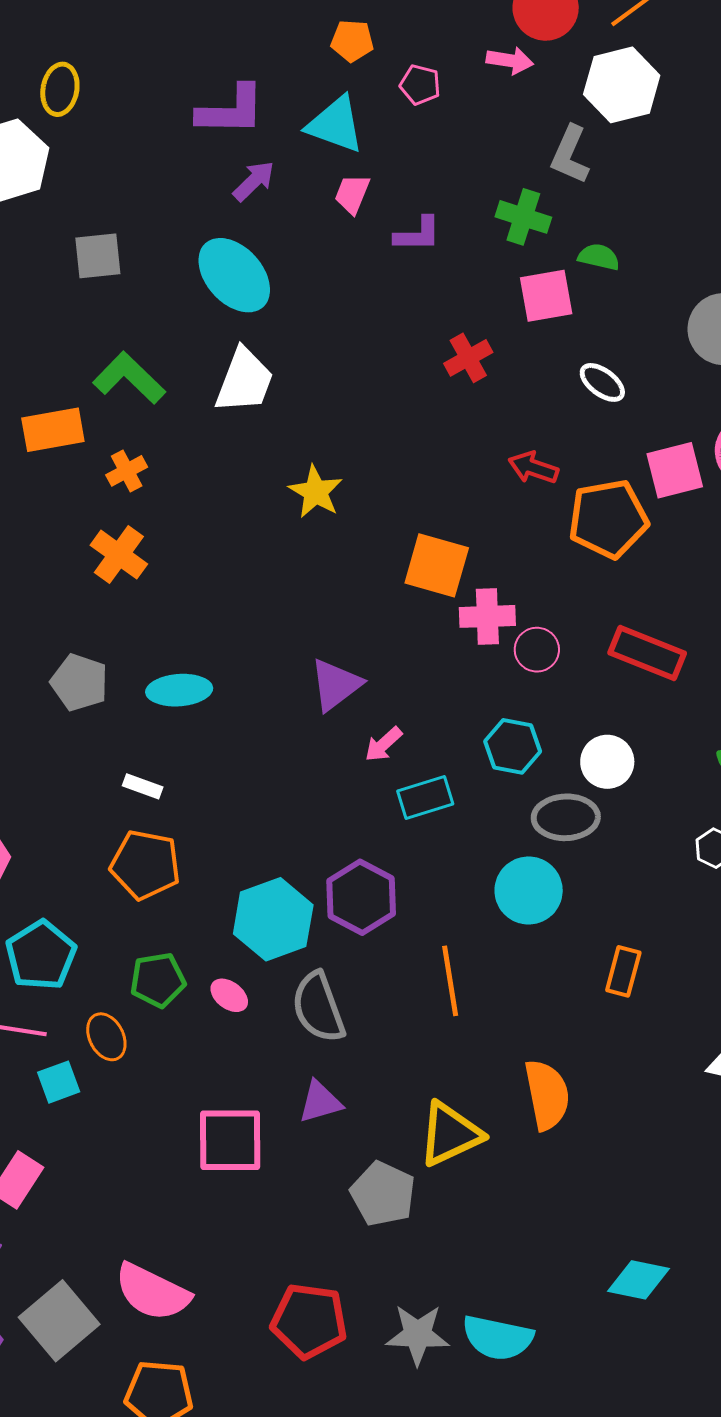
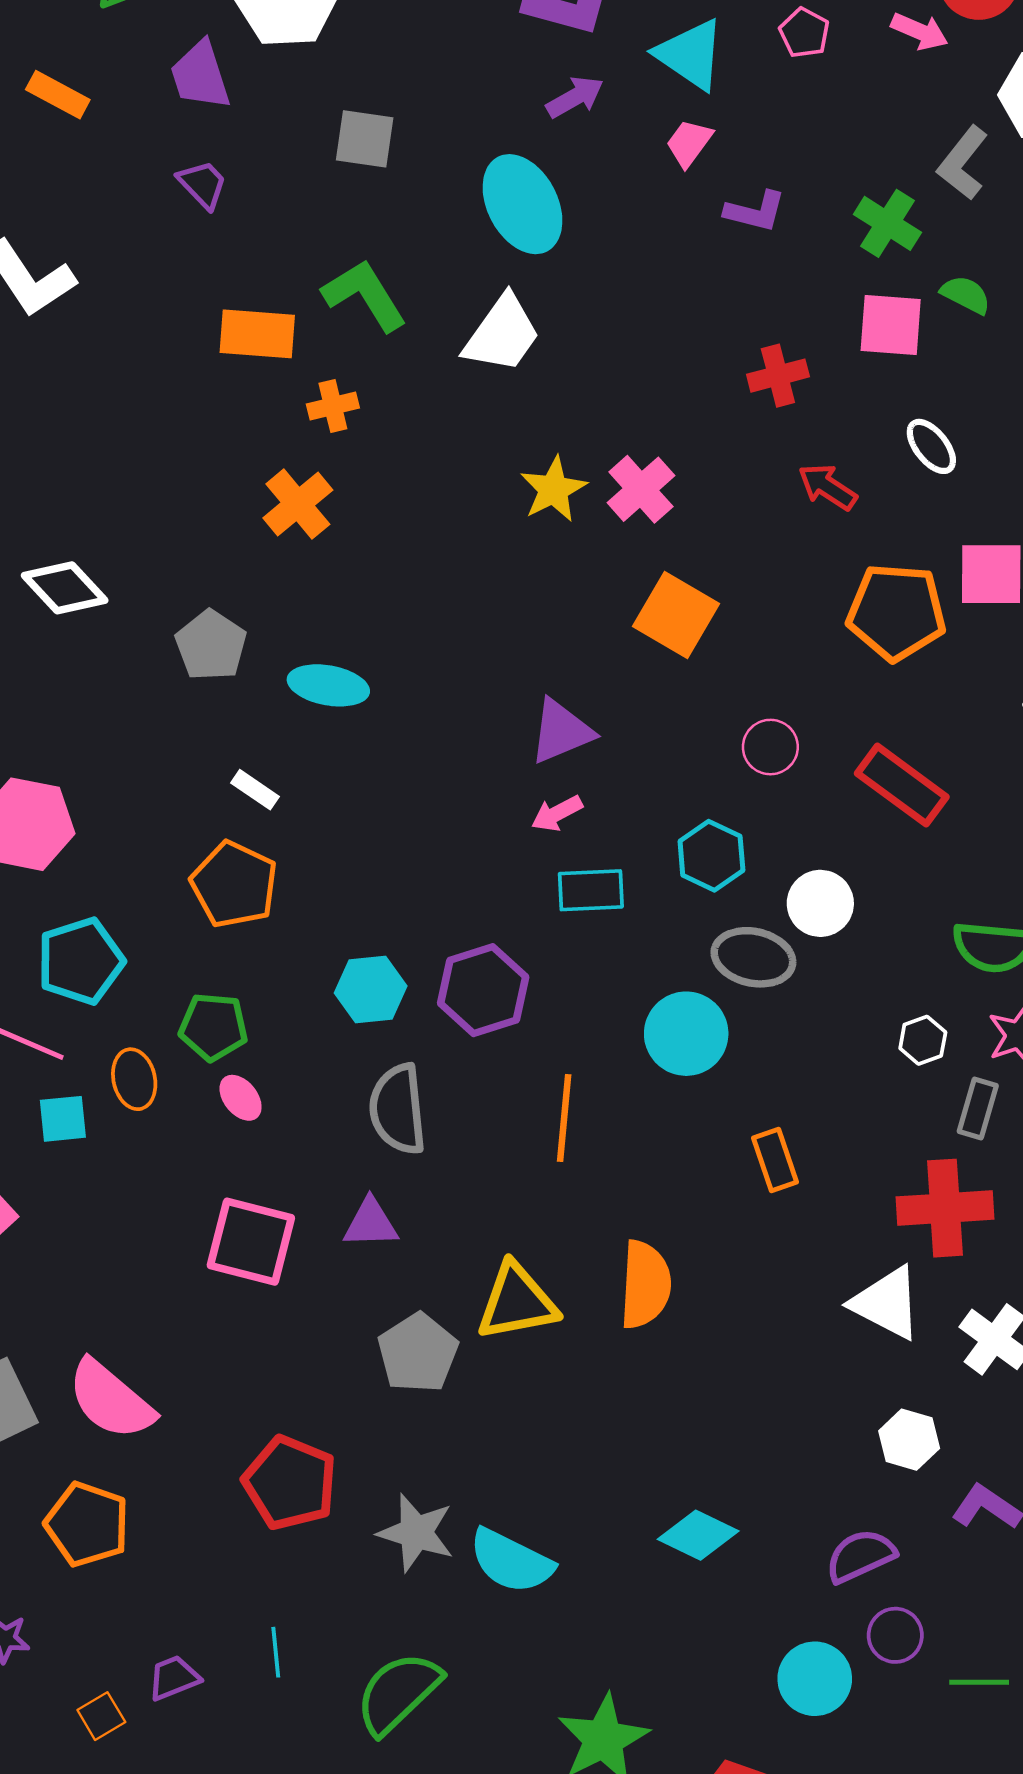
red arrow: (533, 468) -> (827, 487), moved
pink cross: (487, 616) -> (641, 489), moved, turned 36
purple triangle: (336, 685) -> (561, 731), moved
cyan hexagon: (273, 919) -> (371, 989), size x0.7
orange rectangle: (623, 971) -> (775, 1160), turned -48
pink ellipse: (229, 995) -> (241, 1098), moved

